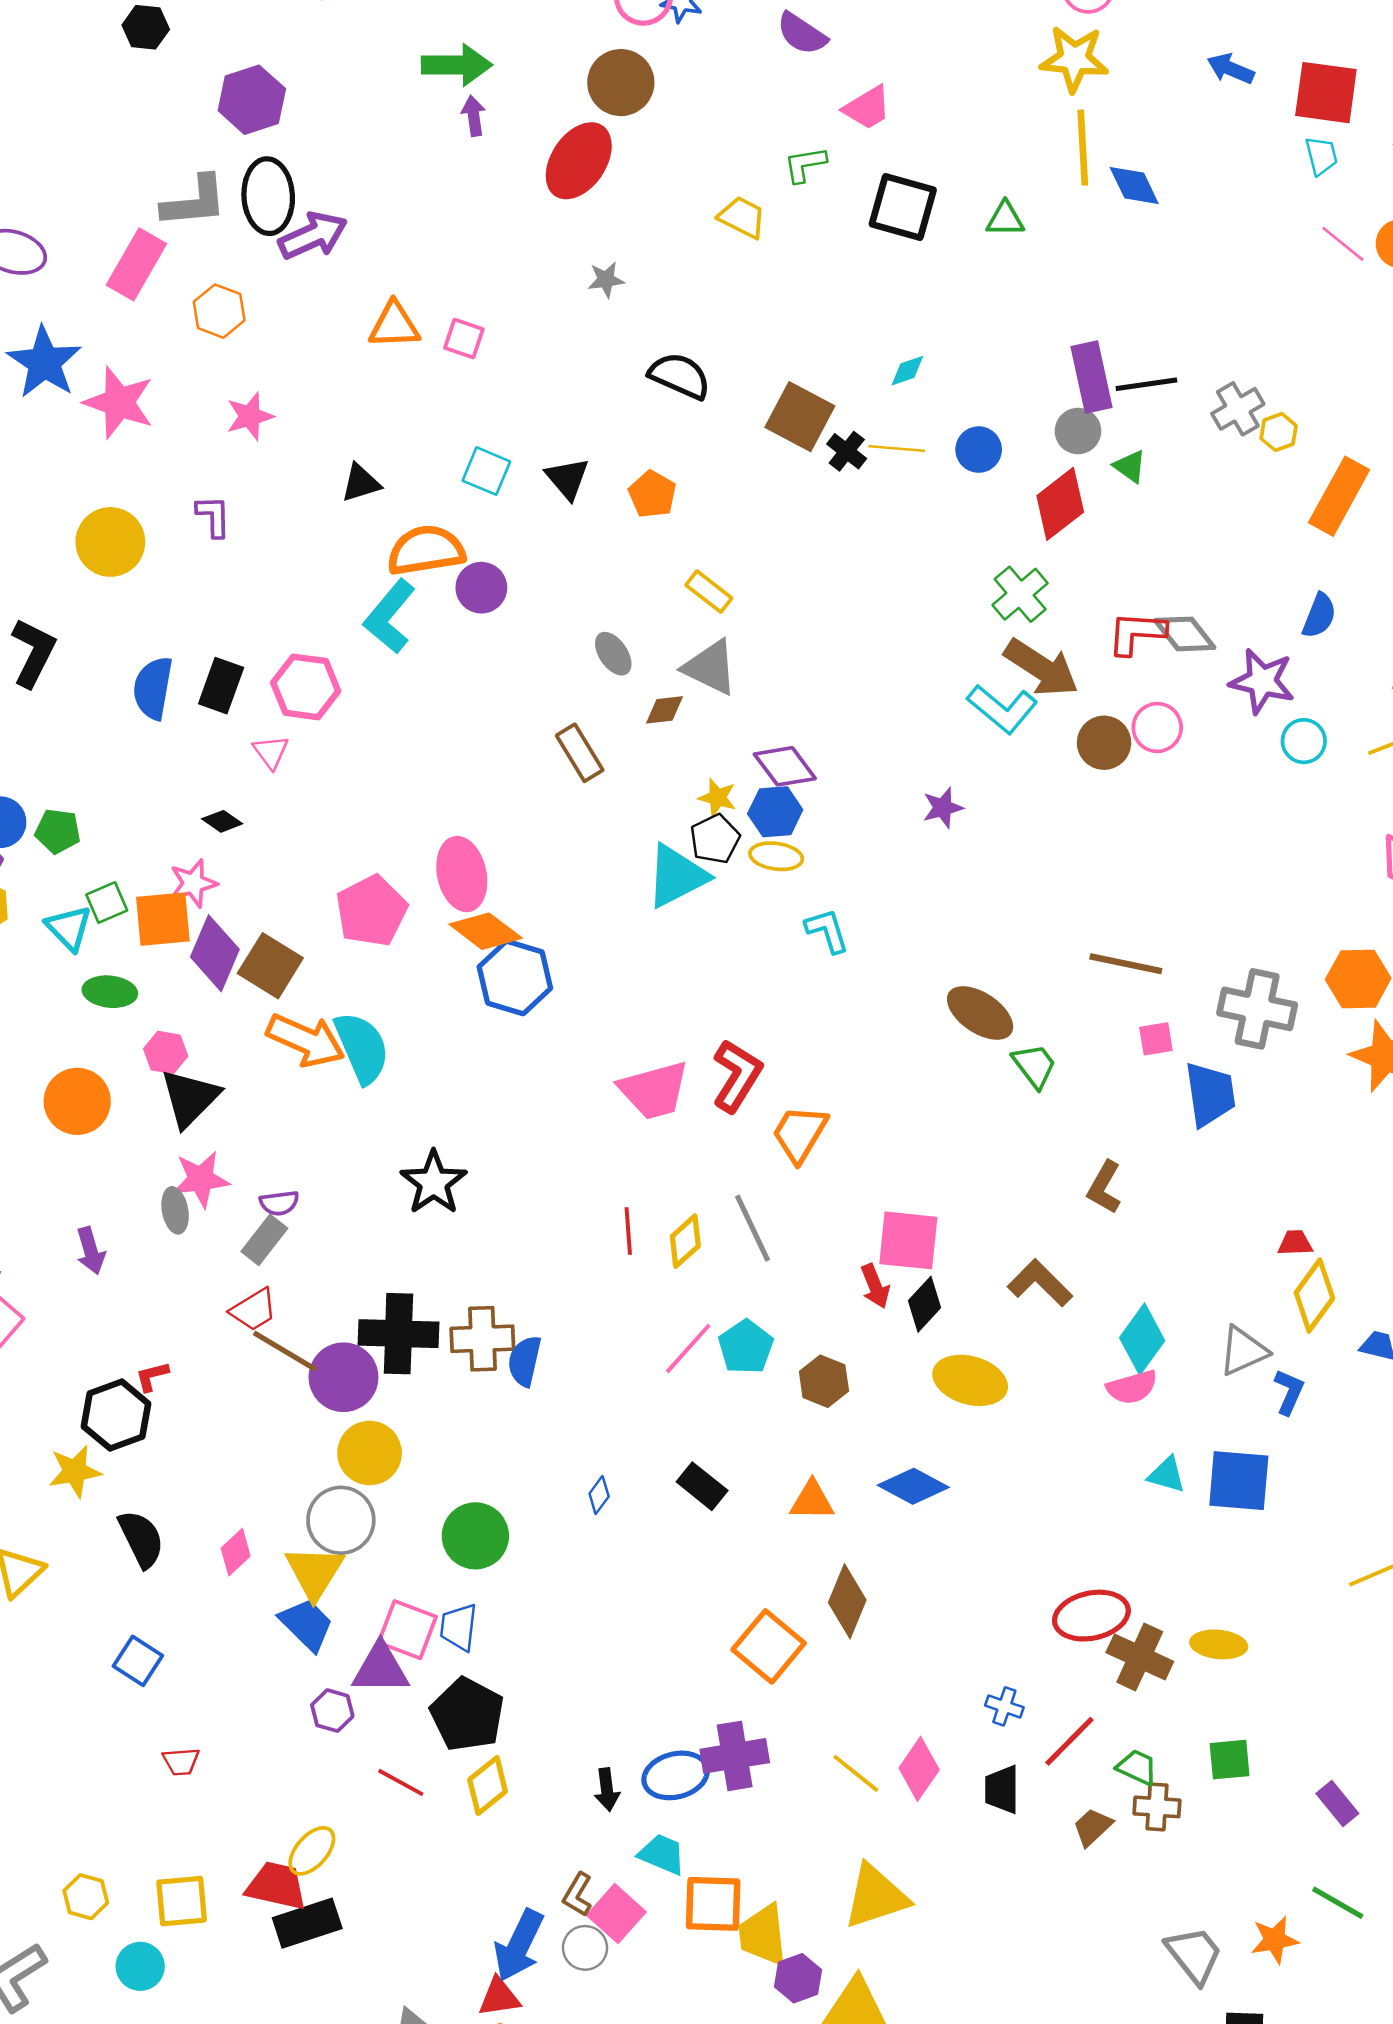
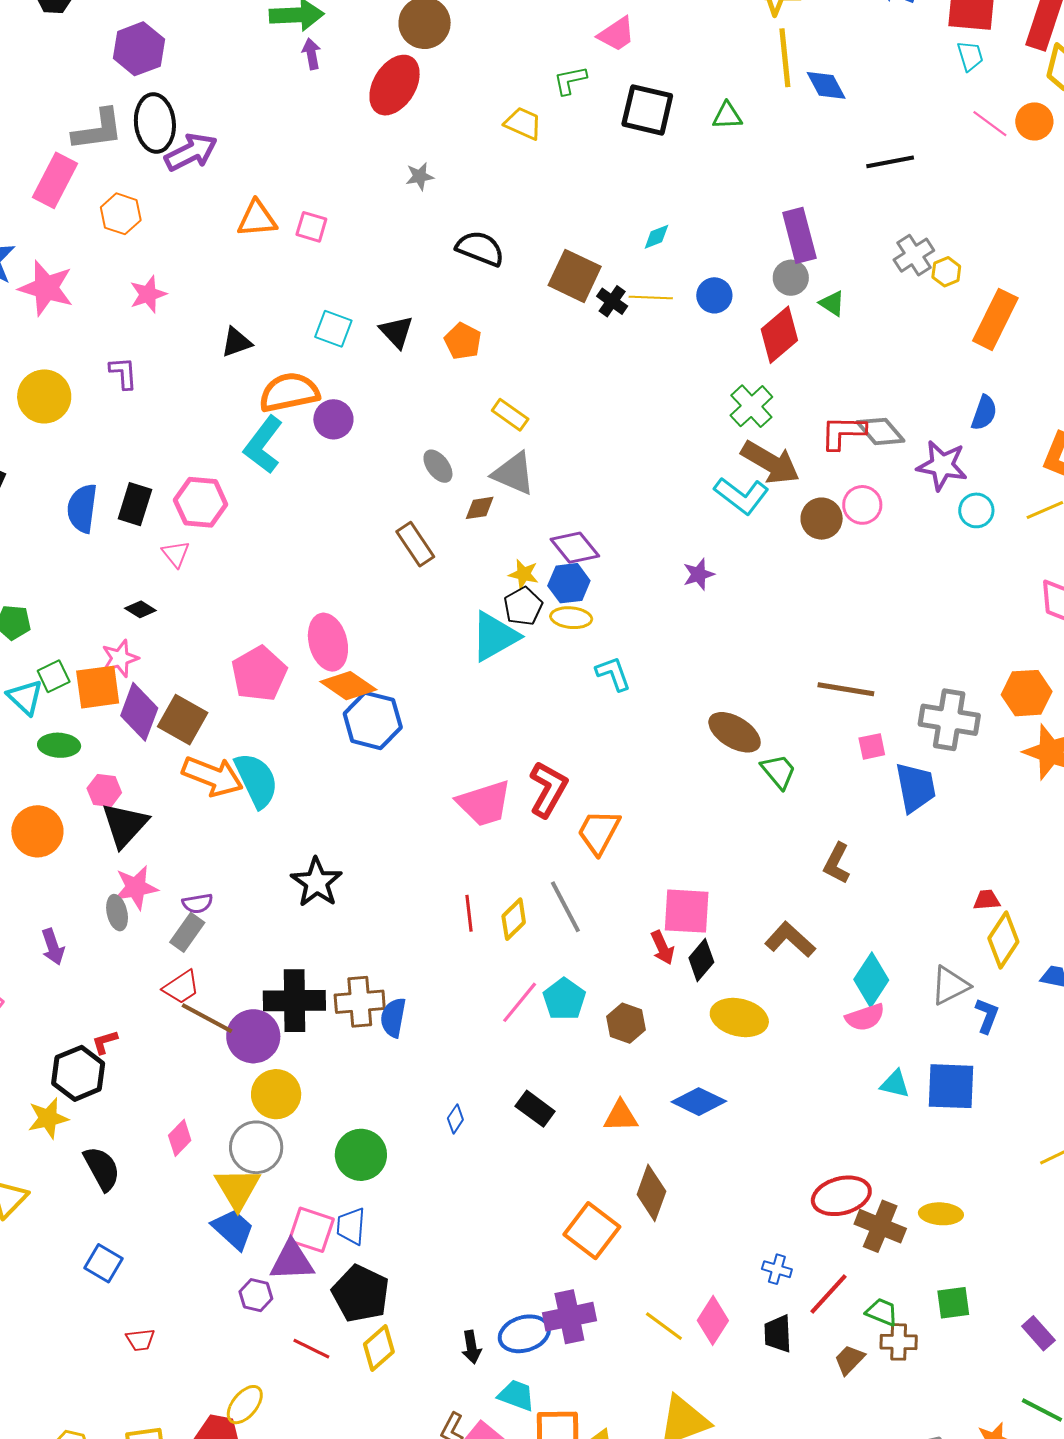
black line: (1146, 384) -> (890, 162), moved
pink diamond: (236, 1552) -> (180, 1138), moved

